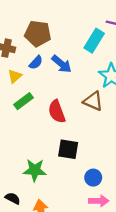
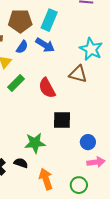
cyan rectangle: (94, 41) -> (49, 20), moved
black semicircle: (13, 198) -> (21, 163), moved

